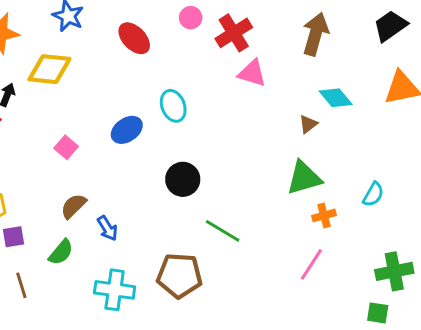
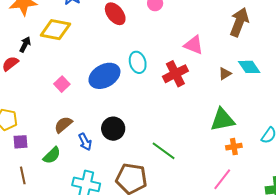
red cross: (234, 33) -> (175, 74), moved
brown triangle: (308, 124) -> (225, 74), moved
blue ellipse: (127, 130) -> (104, 76), size x1.4
black circle: (183, 179) -> (113, 129), moved

